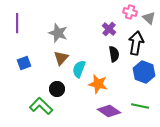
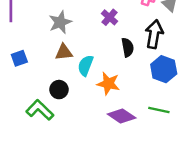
purple cross: (109, 29) -> (110, 17), moved
gray star: (58, 33) -> (60, 22), turned 30
brown triangle: (61, 58) -> (64, 52), turned 42

